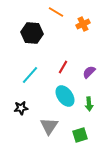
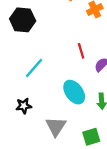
black hexagon: (32, 33) -> (23, 20), moved
red line: (63, 67) -> (81, 51), moved, turned -48

